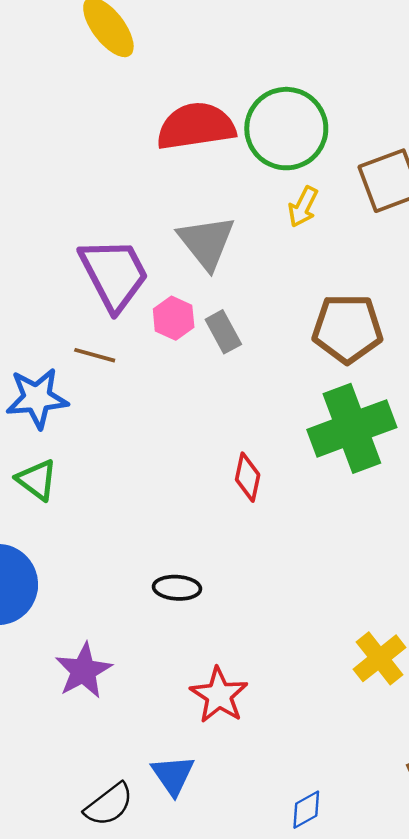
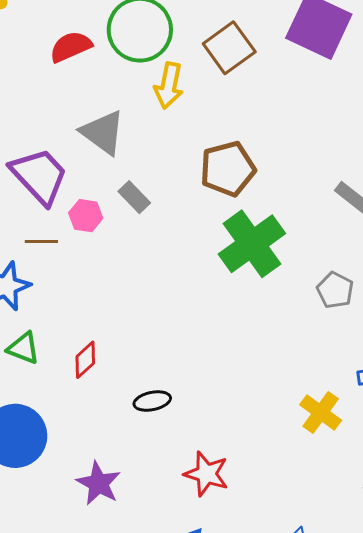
red semicircle: (196, 126) -> (71, 47), size x0.7
yellow arrow: (303, 207) -> (169, 86), size x1.4
pink hexagon: (174, 318) -> (86, 216), moved
red diamond: (248, 477) -> (85, 360), moved, turned 51

